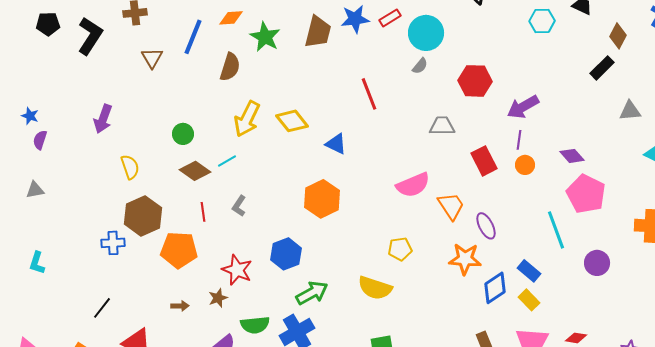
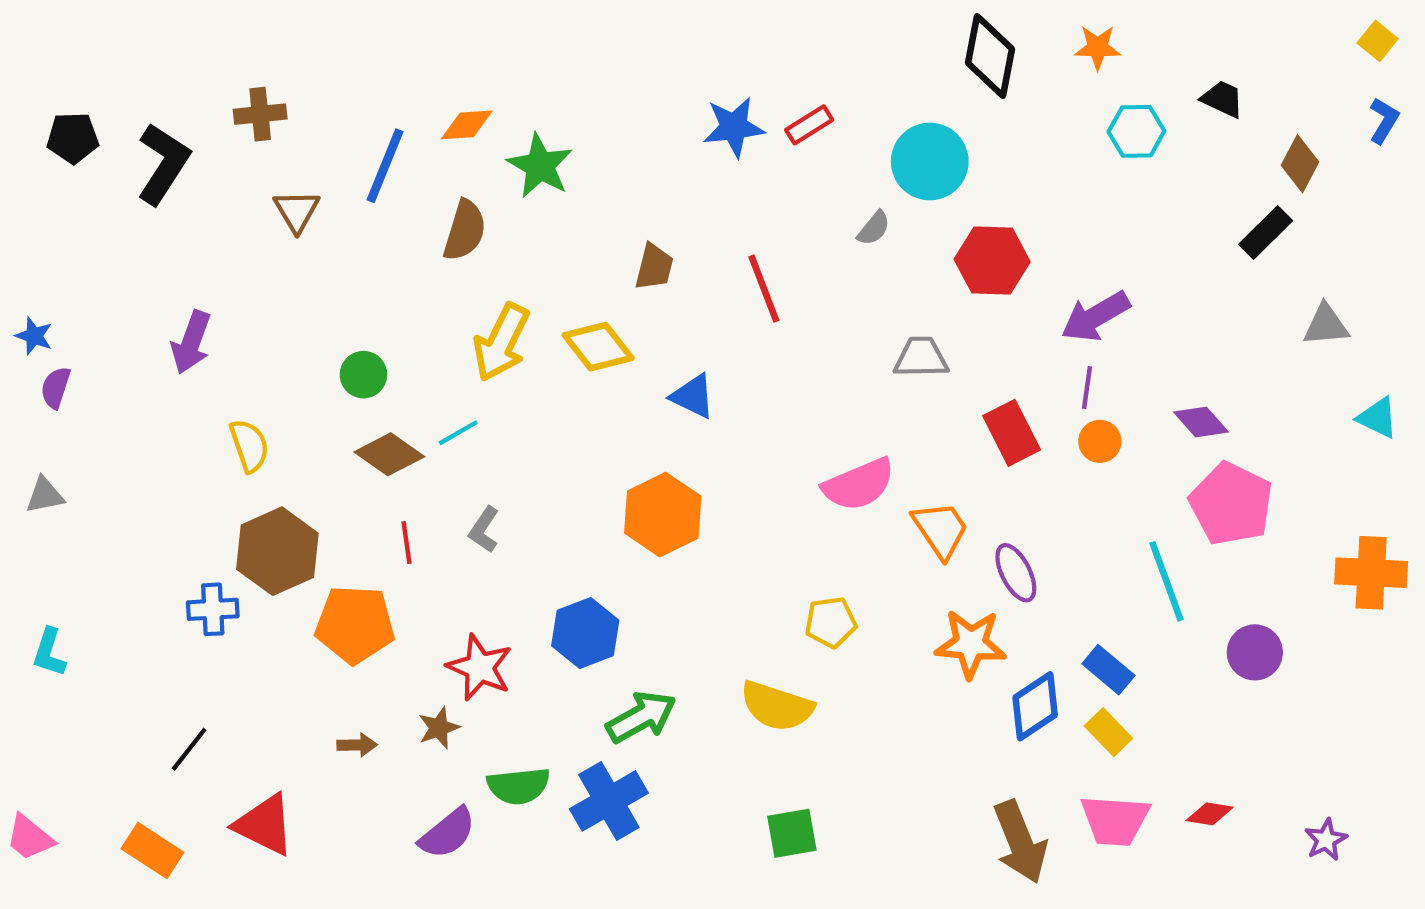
brown trapezoid: (318, 32) -> (654, 267), moved, size x0.7
cyan circle: (426, 33) -> (930, 161), moved

